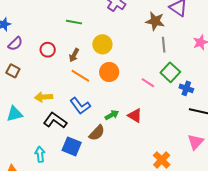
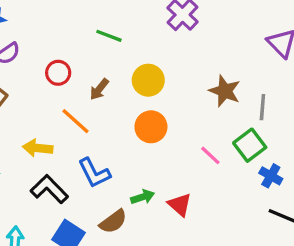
brown star: (155, 21) -> (225, 91), moved
gray line: (164, 45) -> (262, 107), moved
orange line: (80, 76) -> (76, 121), moved

